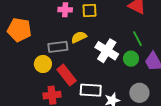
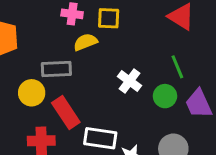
yellow semicircle: (79, 37) -> (85, 42), moved
white cross: (107, 51) -> (130, 81), size x0.7

